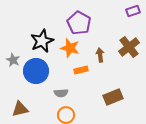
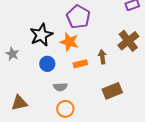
brown arrow: (100, 55) -> (102, 57), moved
blue circle: (36, 71) -> (47, 64), moved, size x0.6

